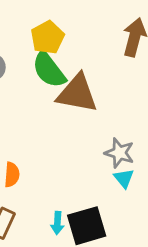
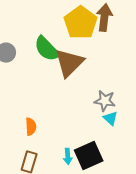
yellow pentagon: (48, 37) -> (81, 23), moved, size x1.4
brown triangle: (77, 93) -> (69, 63), turned -48

